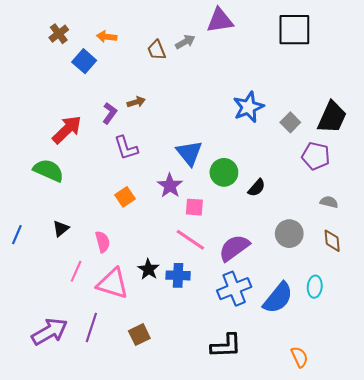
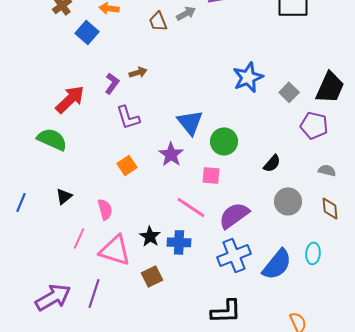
black semicircle: (257, 188) -> (272, 163), moved
pink square: (194, 207) -> (211, 175), moved
brown square: (139, 335) -> (152, 276), moved

